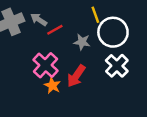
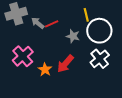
gray arrow: (39, 20) -> (38, 23), moved
pink cross: (45, 65) -> (23, 56), moved

